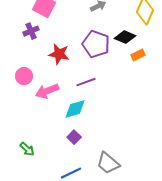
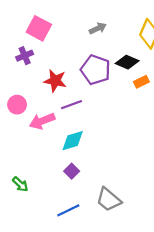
purple line: (86, 82) -> (72, 105), moved

